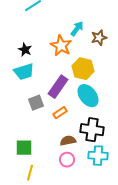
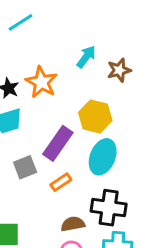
orange star: (61, 46) -> (41, 82), moved
cyan ellipse: (88, 96) -> (103, 157), turned 60

